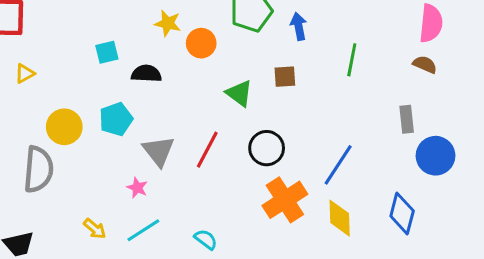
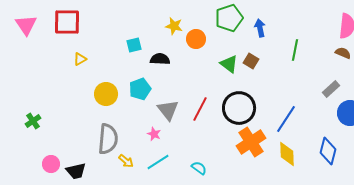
brown square: (285, 77) -> (251, 61), turned 35
green triangle: (239, 93) -> (229, 64), moved
gray rectangle: (407, 119) -> (331, 89), turned 54
black circle: (267, 148) -> (239, 108), size x1.4
gray semicircle: (38, 169) -> (108, 139), moved

